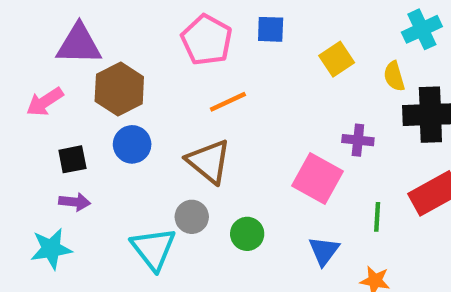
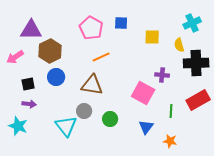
yellow square: (337, 59) -> (152, 37), turned 35
brown triangle: (209, 161) -> (92, 85), turned -30
cyan star: (51, 249) -> (18, 126), turned 30

